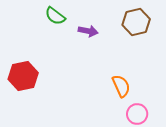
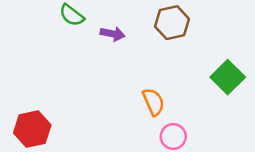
red hexagon: (23, 76) -> (32, 129), moved

